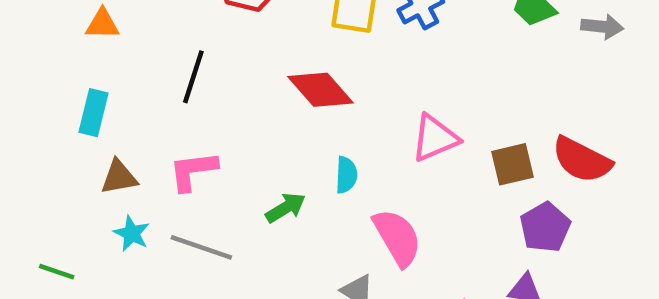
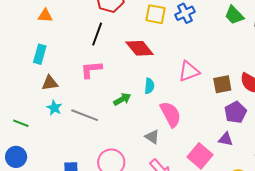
black line: (193, 77) -> (97, 34), moved
pink L-shape: (193, 171) -> (91, 70), moved

